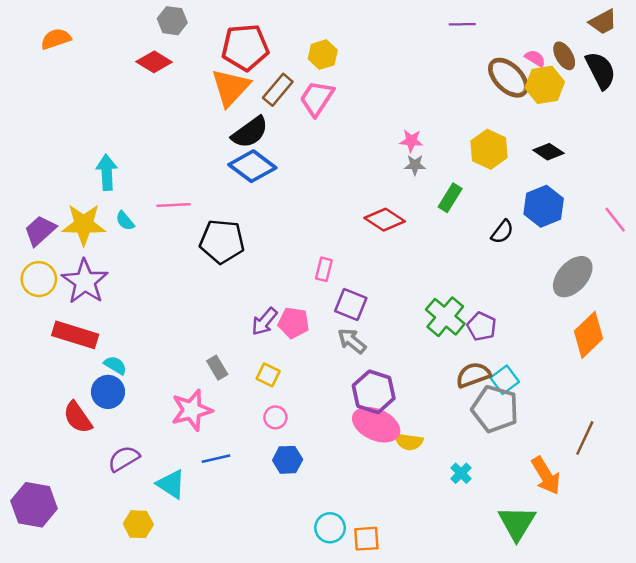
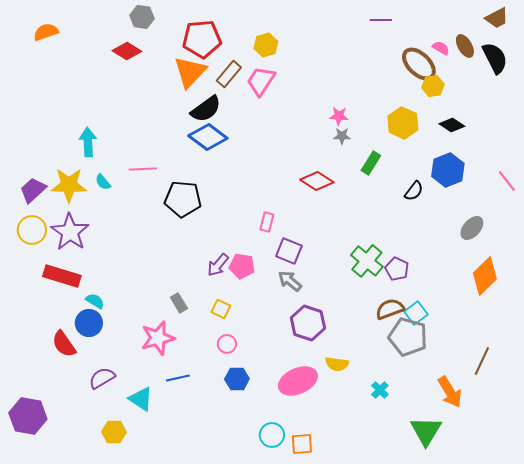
yellow hexagon: (545, 85) -> (433, 86), moved, size x0.7
gray ellipse: (573, 277) -> (472, 228), size x0.7
pink ellipse: (376, 425) -> (298, 381), moved, turned -48

